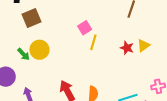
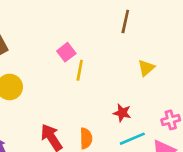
red star: (127, 48) -> (122, 113), moved

